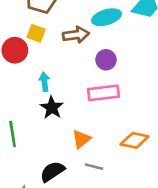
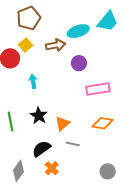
yellow square: (36, 33) -> (26, 45), turned 32
pink rectangle: (103, 93) -> (98, 89), moved
black star: (52, 108) -> (39, 116), moved

